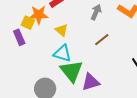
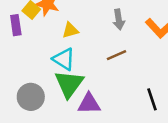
gray arrow: (96, 12) -> (119, 19), turned 133
yellow triangle: (62, 30) -> (70, 30), turned 48

